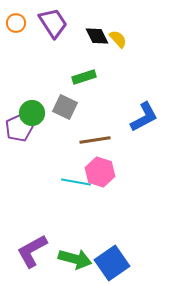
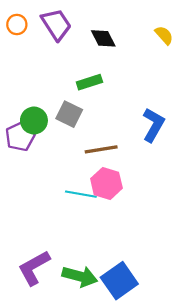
yellow semicircle: (118, 39) -> (164, 35), moved
blue L-shape: (144, 117) -> (153, 125), turned -32

